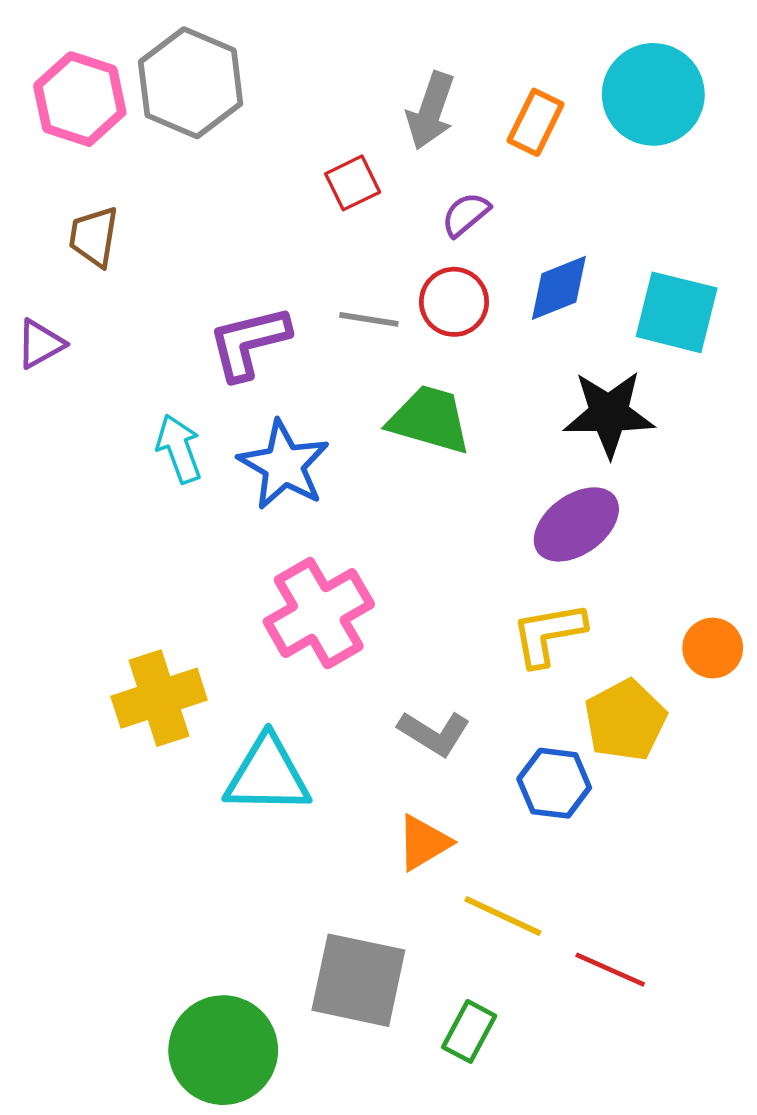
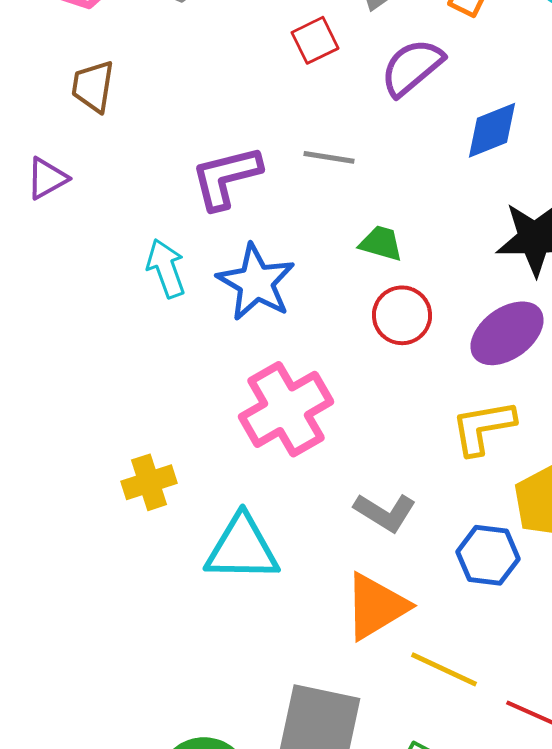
purple semicircle: (466, 214) -> (412, 67), size x1.5
red circle: (454, 302) -> (402, 315), moved
green trapezoid: (429, 420) -> (381, 243), size x0.6
yellow cross: (159, 698) -> (149, 482), size x0.7
orange triangle: (424, 843) -> (376, 606), size x1.4

